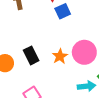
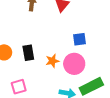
blue square: (63, 11) -> (79, 39), moved

